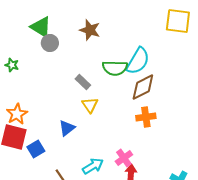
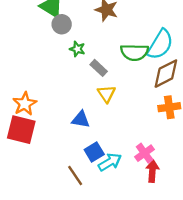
green star: (12, 65) -> (77, 49), moved
blue triangle: (67, 128) -> (81, 120), turned 48
blue square: (36, 149) -> (94, 152), moved

